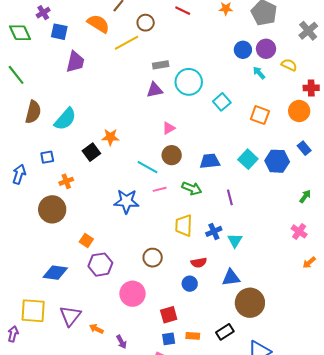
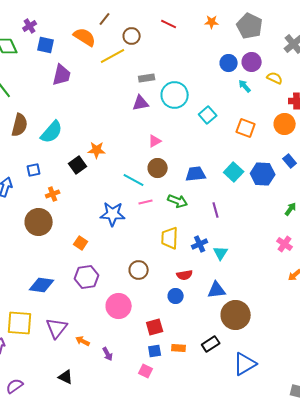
orange square: (86, 240) -> (81, 243), moved

